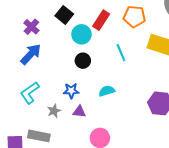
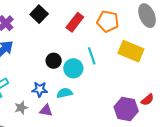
cyan circle: (81, 34) -> (73, 68), moved
cyan semicircle: (107, 91) -> (65, 93), moved

